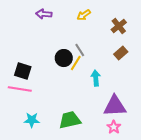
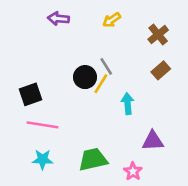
black square: (23, 71) -> (31, 94), turned -36
pink line: (20, 89) -> (43, 125), moved
purple triangle: (115, 106) -> (153, 141), size x0.7
pink star: (114, 127) -> (133, 171), moved

